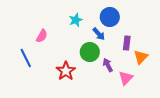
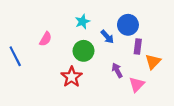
blue circle: (110, 17) -> (128, 25), moved
green circle: (90, 52) -> (83, 51), moved
blue line: (26, 58) -> (15, 56), moved

